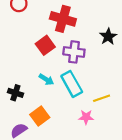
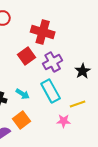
black star: (108, 37) -> (83, 71), moved
purple cross: (74, 52) -> (53, 62), turned -36
cyan arrow: (46, 80) -> (23, 94), moved

